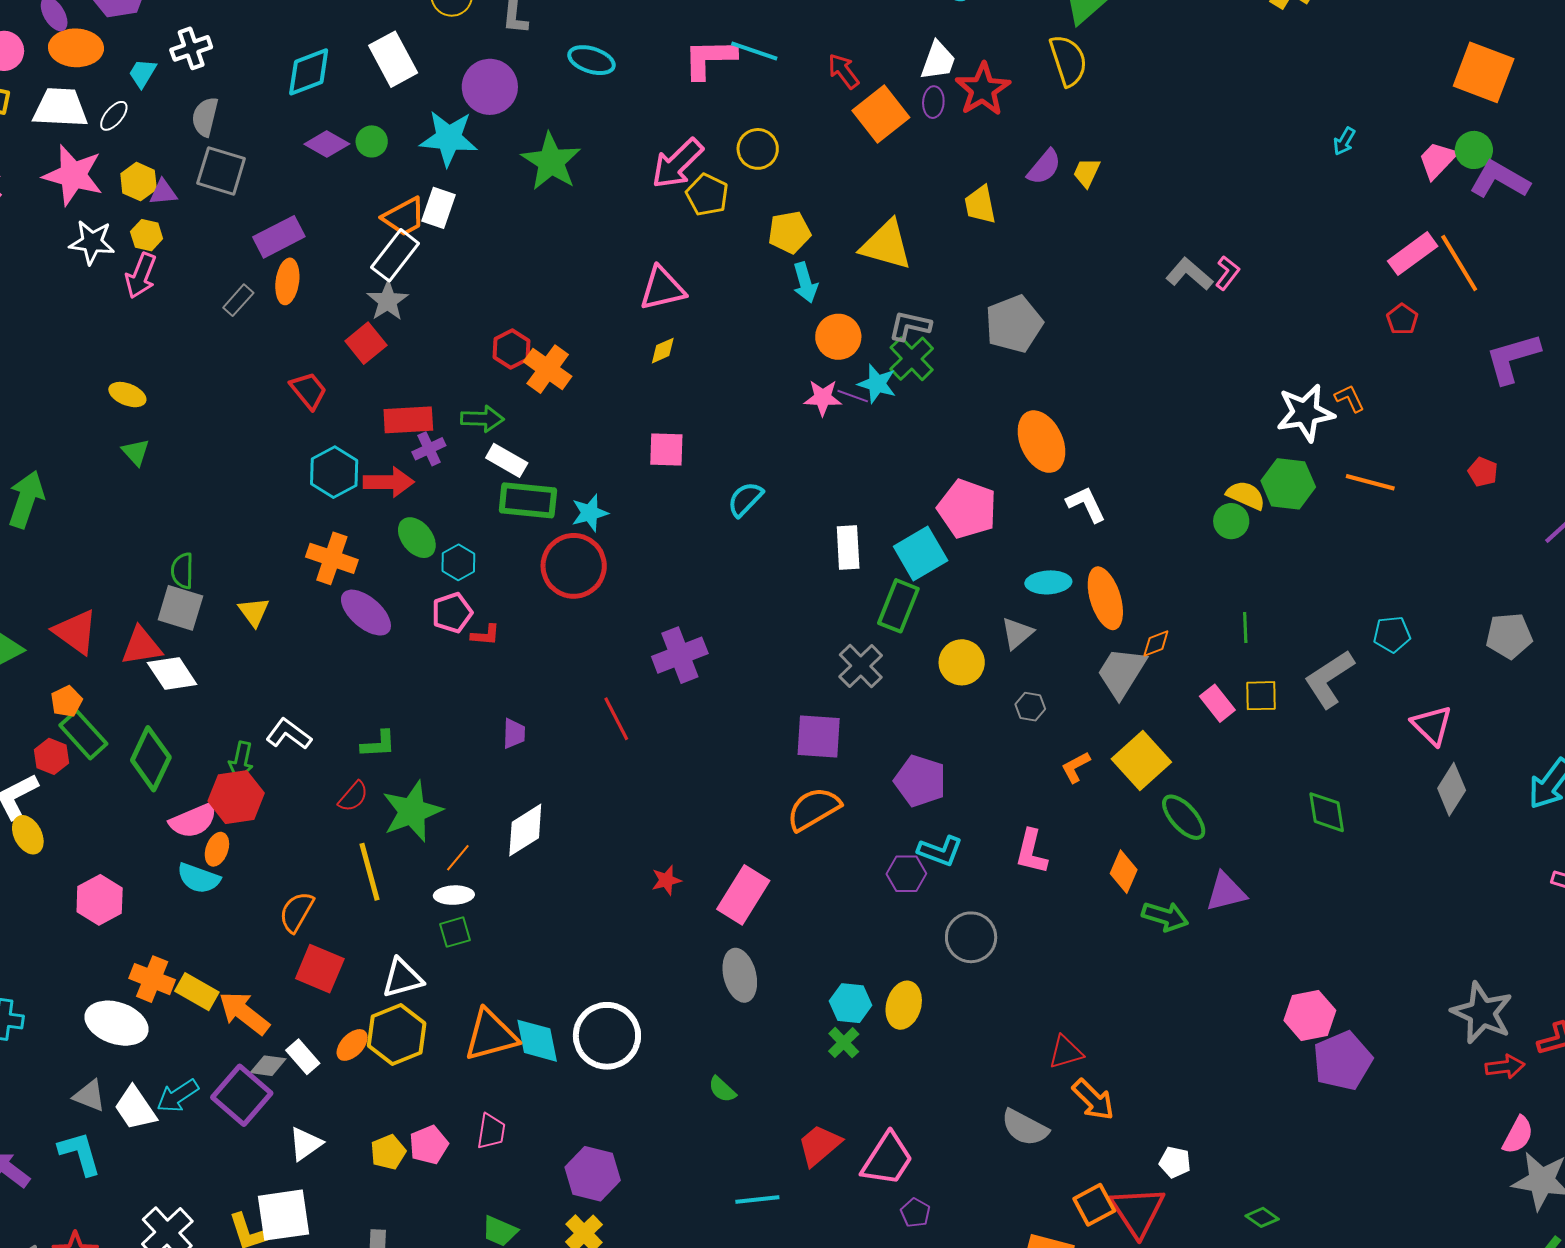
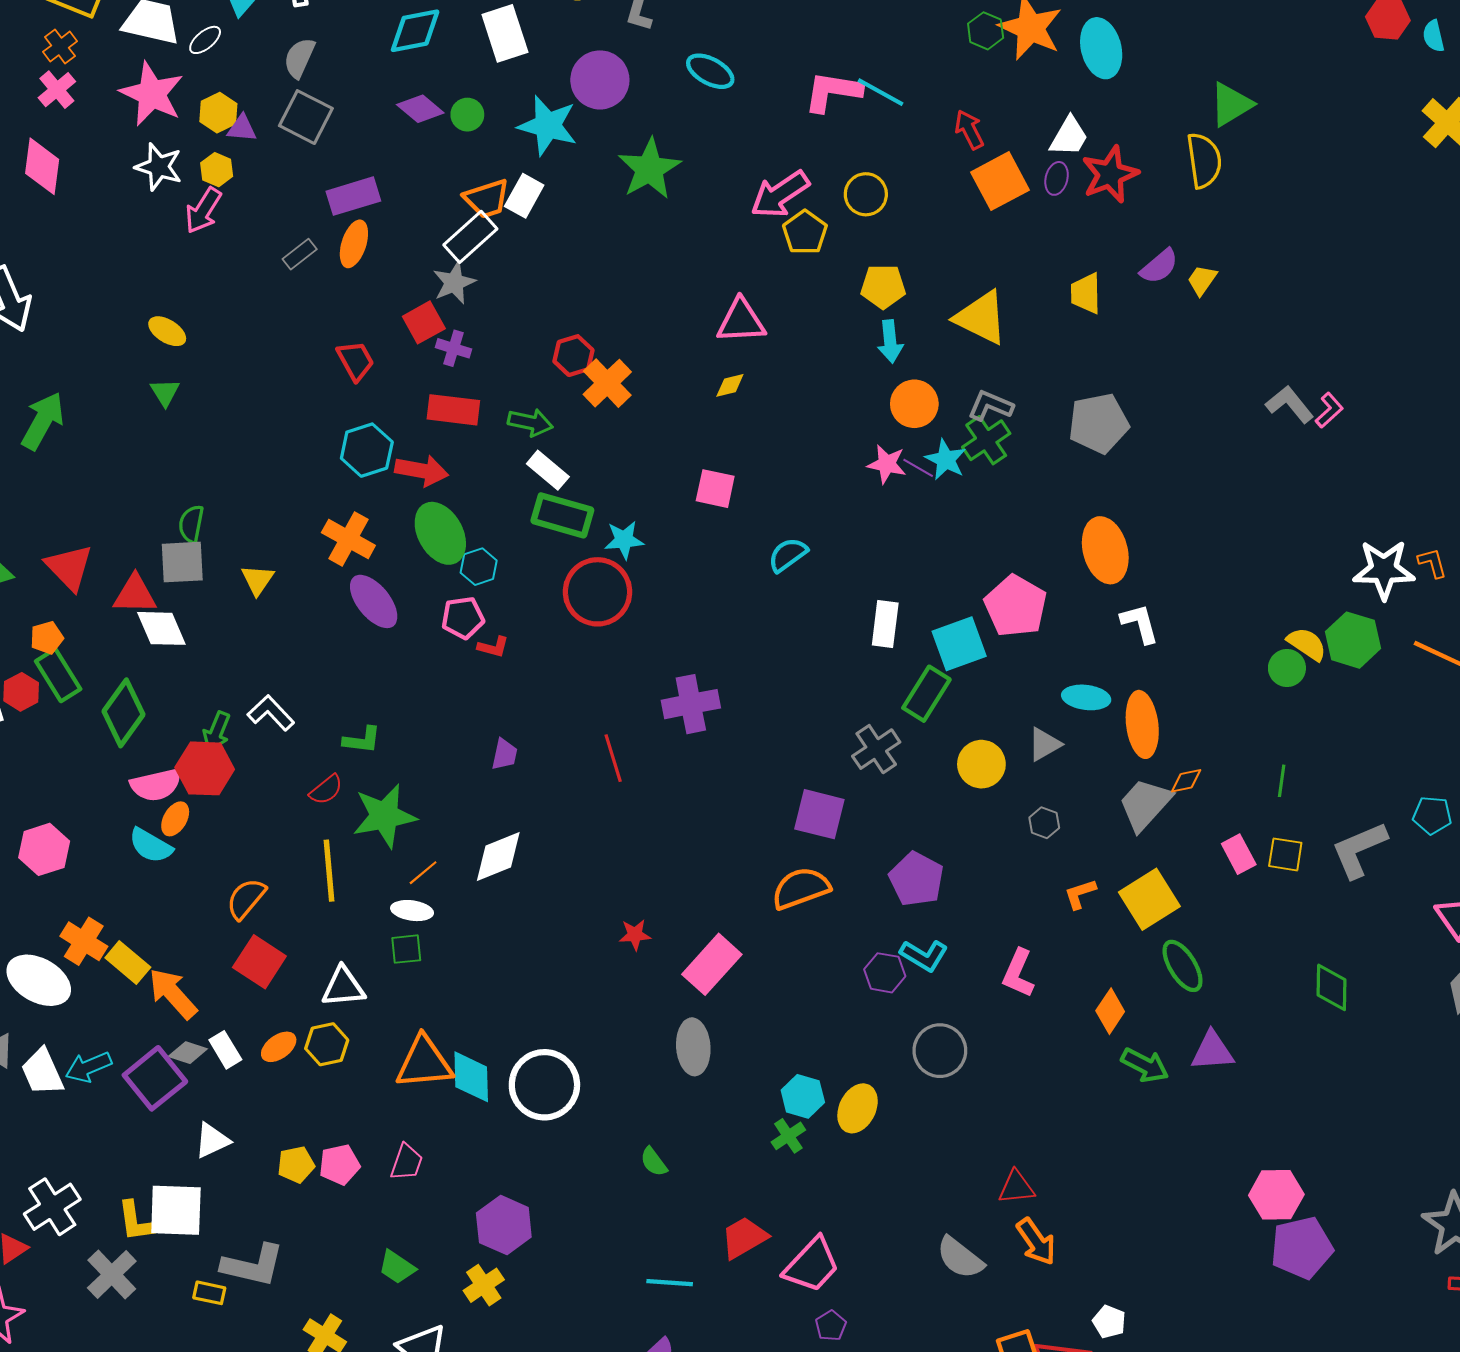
purple cross: (429, 449) -> (454, 348), moved, turned 32
green ellipse: (417, 538) -> (440, 533), size x1.4
gray square: (180, 608) -> (182, 562), turned -30
yellow hexagon: (397, 1034) -> (327, 1044), size x0.7

